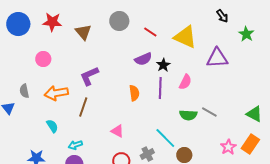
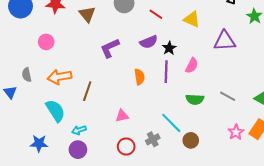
yellow triangle: (185, 37) -> (192, 19), size x0.7
purple L-shape: (89, 76) -> (110, 48), moved
gray line: (209, 112) -> (228, 96), moved
cyan semicircle: (52, 126) -> (55, 111), size x1.6
pink triangle: (117, 131) -> (122, 116), turned -40

